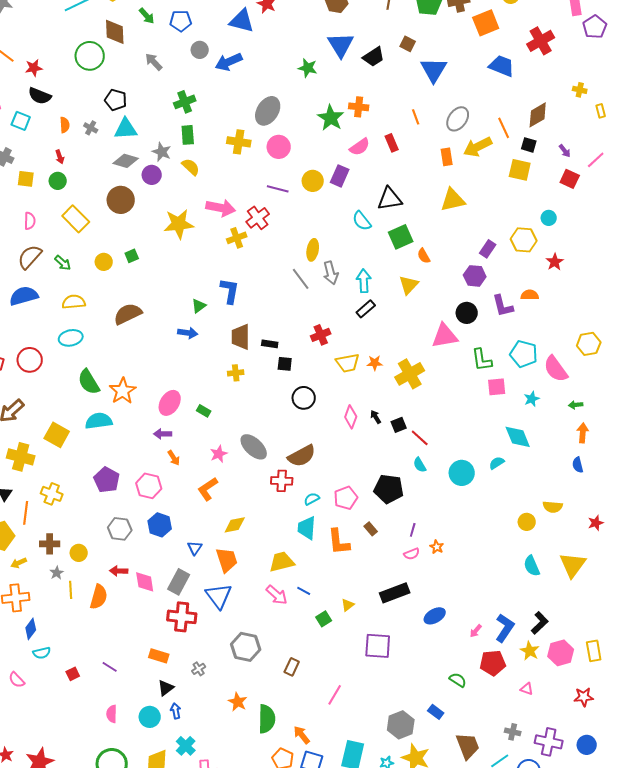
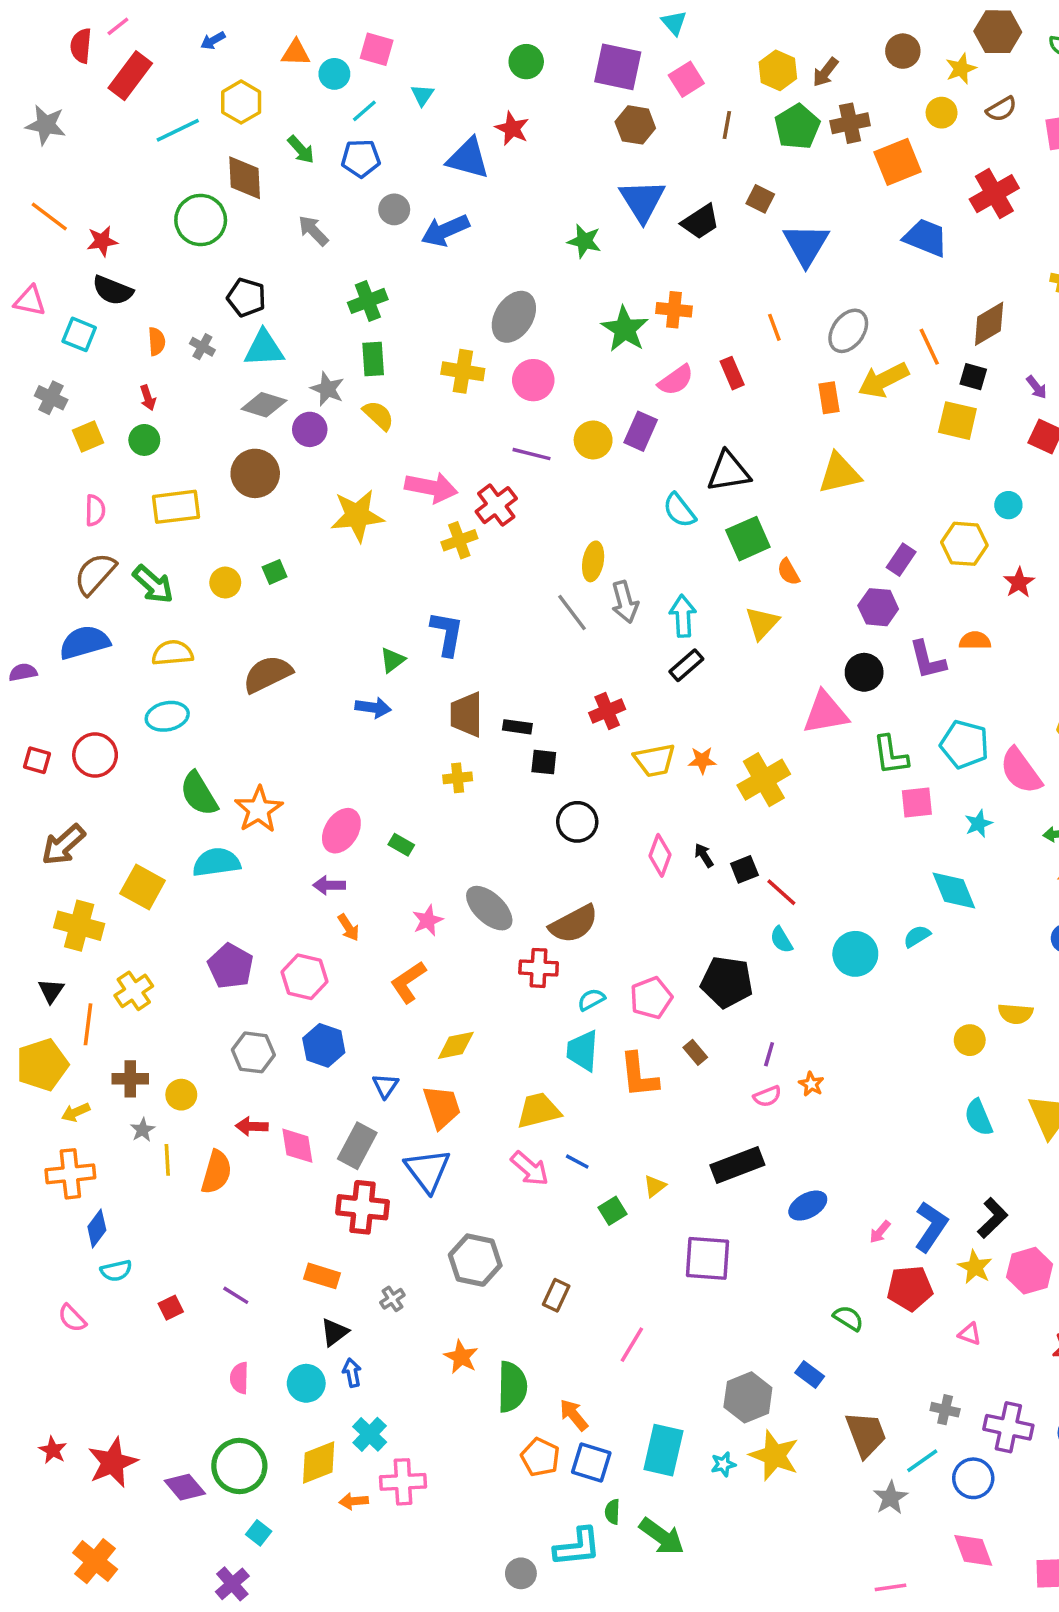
yellow square: (26, 179) -> (88, 436), turned -30
yellow rectangle: (76, 219) -> (176, 507), turned -52
green arrow: (63, 263) -> (153, 584), size x1.4
yellow cross: (52, 494) -> (134, 991), turned 35

